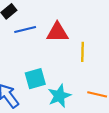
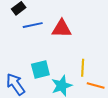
yellow line: (83, 52) -> (83, 68), moved

